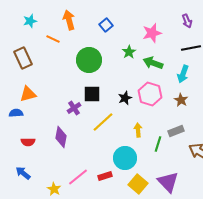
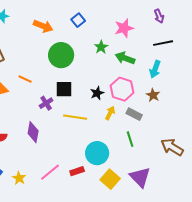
orange arrow: (69, 20) -> (43, 26), moved, turned 126
orange line: (53, 39) -> (25, 79), moved
yellow line: (103, 122) -> (75, 117), turned 50
yellow arrow: (138, 130) -> (110, 113), moved, turned 32
gray rectangle: (176, 131) -> (134, 114), moved, turned 49
green line: (158, 144) -> (130, 139), turned -35
yellow star: (54, 189) -> (19, 178), moved

